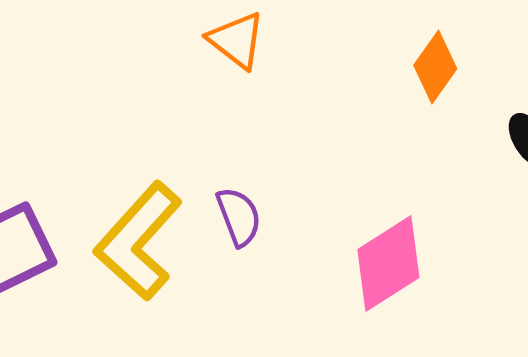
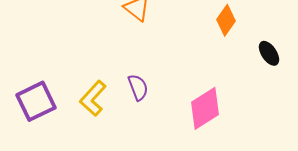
yellow L-shape: (138, 241) -> (93, 98), size x0.7

